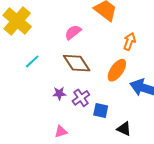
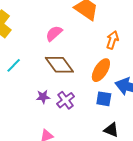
blue square: (101, 110) -> (104, 99), moved

